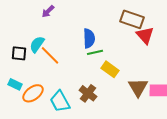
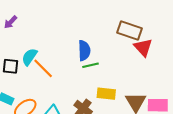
purple arrow: (48, 11) -> (11, 22), moved
yellow rectangle: (110, 69) -> (106, 94), moved, turned -30

